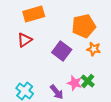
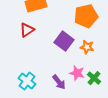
orange star: (94, 49) -> (87, 47), moved
green cross: (88, 81) -> (94, 78), moved

